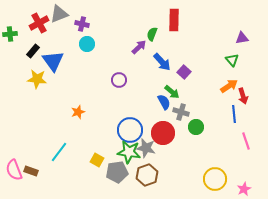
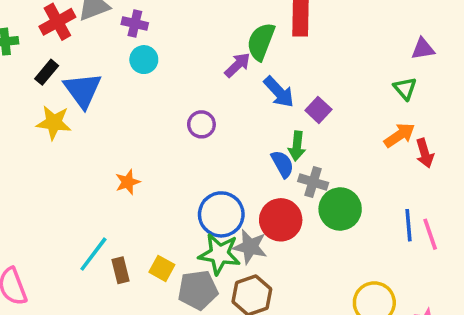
green semicircle: (152, 34) -> (261, 42), size x1.5
green arrow: (172, 92) -> (297, 146), turned 56
blue line: (234, 114) -> (409, 225), moved
green circle: (196, 127) -> (340, 209), size x1.5
brown rectangle: (31, 171) -> (120, 270), moved, turned 56

